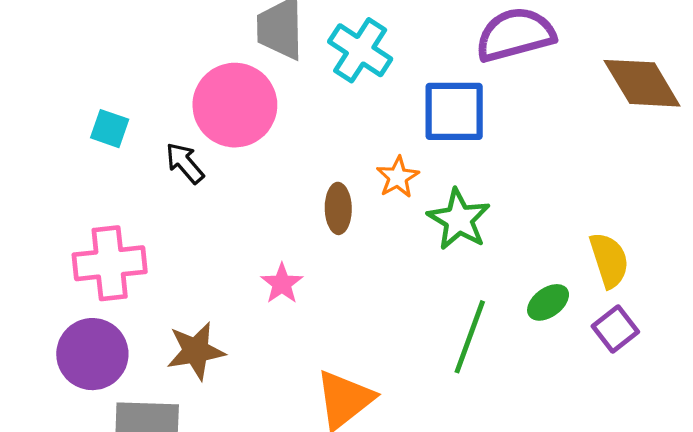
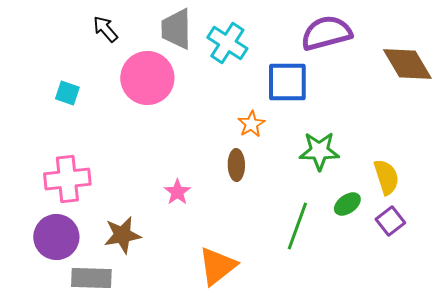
black arrow: (185, 163) -> (105, 29), moved
brown ellipse: (338, 208) -> (236, 165), moved
green star: (459, 219) -> (319, 151), moved, turned -30

